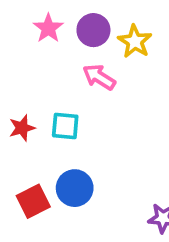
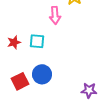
pink arrow: (99, 77) -> (55, 15), turned -126

